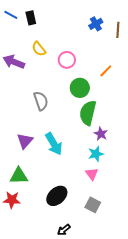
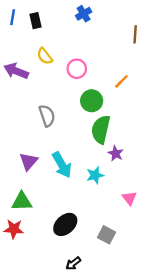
blue line: (11, 15) -> (13, 17), turned 72
blue cross: (96, 24) -> (84, 14), moved
cyan star: (96, 154) -> (95, 175), moved
pink triangle: (92, 174) -> (129, 198), moved

